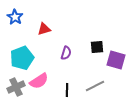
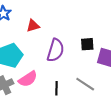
purple semicircle: (66, 53) -> (56, 50), size x1.6
gray line: (95, 86) -> (85, 84), turned 60

